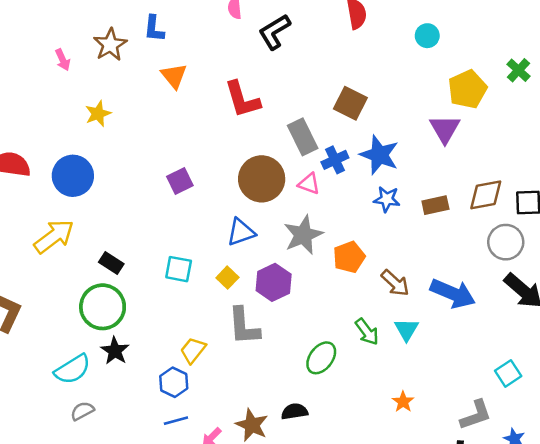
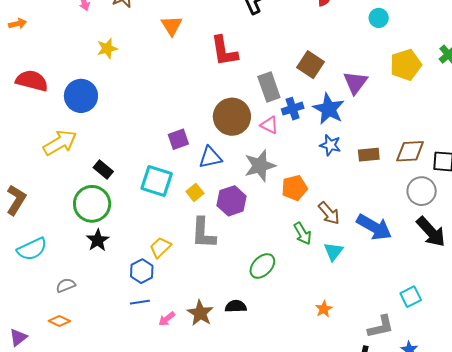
purple triangle: (445, 129) -> (355, 83), moved
purple square: (180, 181) -> (178, 139), moved
cyan square: (179, 269) -> (157, 181), size x1.4
green arrow: (367, 332) -> (303, 233), moved
cyan semicircle: (73, 369) -> (32, 249), moved

